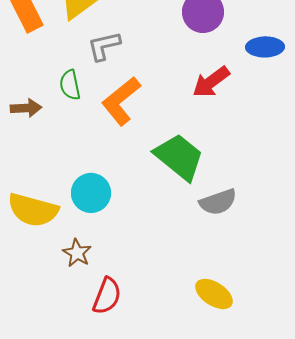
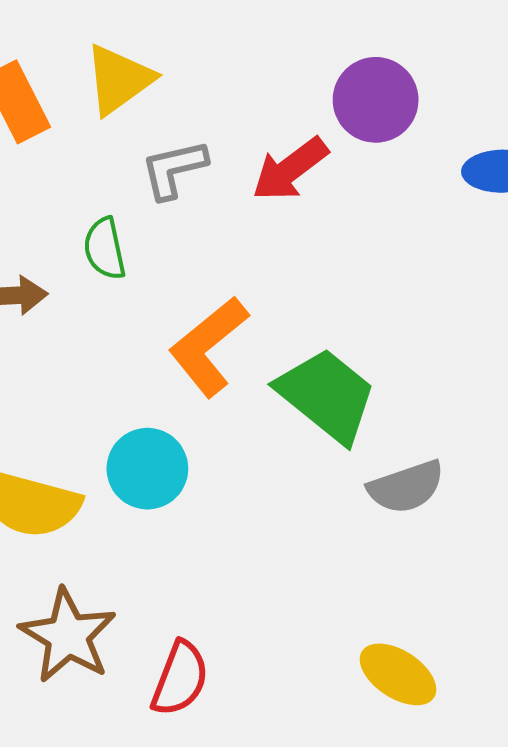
red arrow: (211, 82) -> (290, 169), moved
orange L-shape: (121, 101) -> (209, 346), moved
brown star: (77, 253) -> (68, 636), moved, size x1.6

